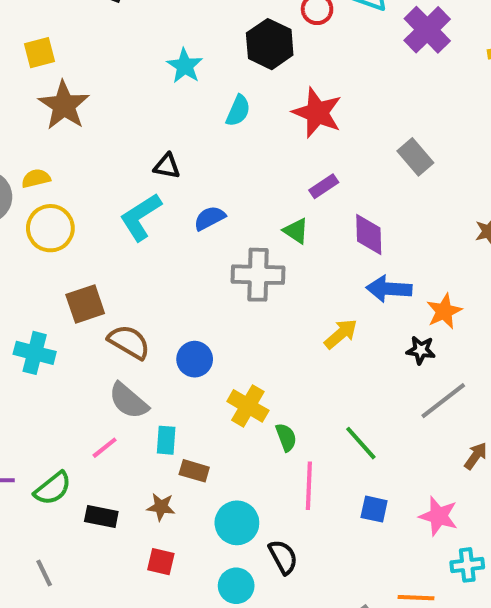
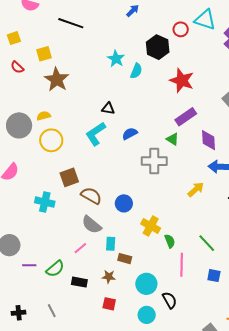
cyan semicircle: (238, 111) -> (136, 71), moved
purple rectangle: (324, 186) -> (186, 117), size x1.5

